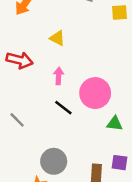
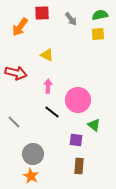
green triangle: (115, 124) -> (94, 125), turned 32
gray circle: (54, 161) -> (33, 154), moved
purple square: (120, 163) -> (76, 140), moved

